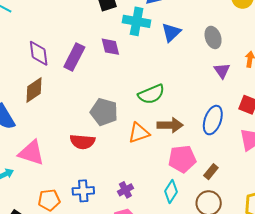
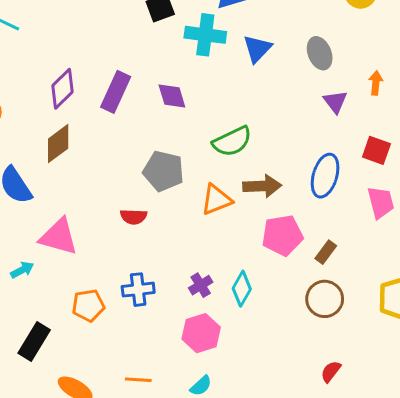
purple diamond: (110, 47) -> (172, 96), moved
purple diamond: (39, 53) -> (62, 89), turned 56
red semicircle: (82, 142) -> (134, 217), size x0.7
cyan diamond: (171, 192) -> (242, 289), moved

